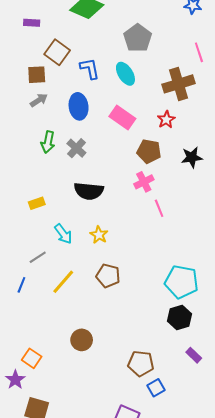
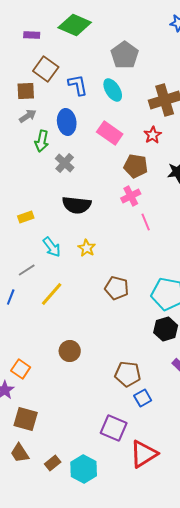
purple rectangle: (32, 23) -> (32, 35), moved
green arrow: (48, 142) -> (42, 141), moved
brown pentagon: (108, 276) -> (117, 288), moved

